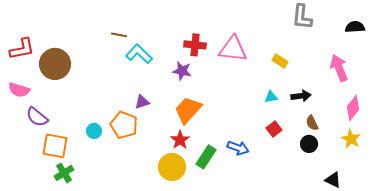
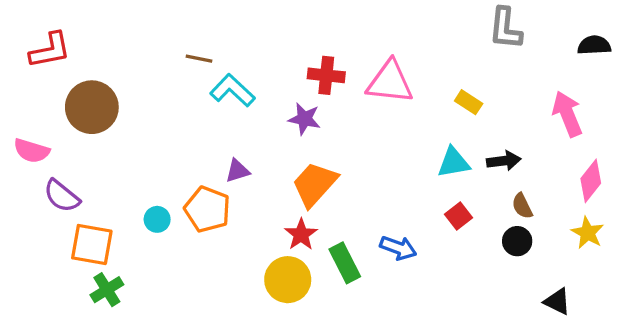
red L-shape: (22, 49) -> (50, 50), moved
cyan triangle: (271, 97) -> (454, 162), size x1.5
green rectangle: (206, 157) -> (345, 263), turned -60

